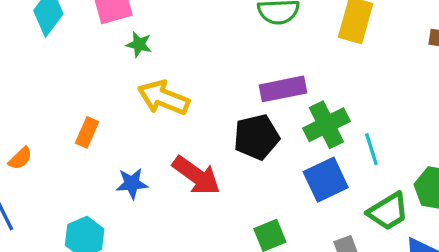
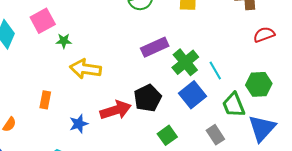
black pentagon: (256, 137) -> (148, 98), moved
red arrow: (196, 175) -> (116, 110), turned -40
green trapezoid: (388, 211) -> (234, 105), turned 112

